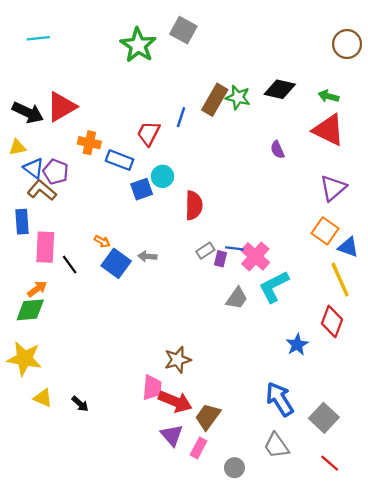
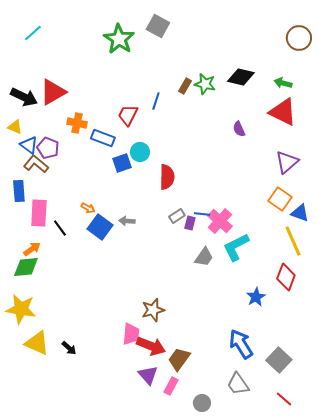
cyan line: (38, 38) -> (33, 33), turned -36
brown rectangle: (215, 100) -> (185, 86), size x0.6
yellow triangle: (17, 147) -> (15, 127), turned 35
yellow triangle: (43, 398) -> (37, 343), size x1.5

